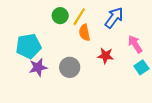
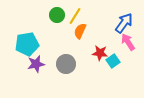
blue arrow: (114, 18) -> (124, 23), moved
orange semicircle: (84, 32) -> (80, 31), turned 35
cyan square: (141, 67) -> (113, 61), moved

